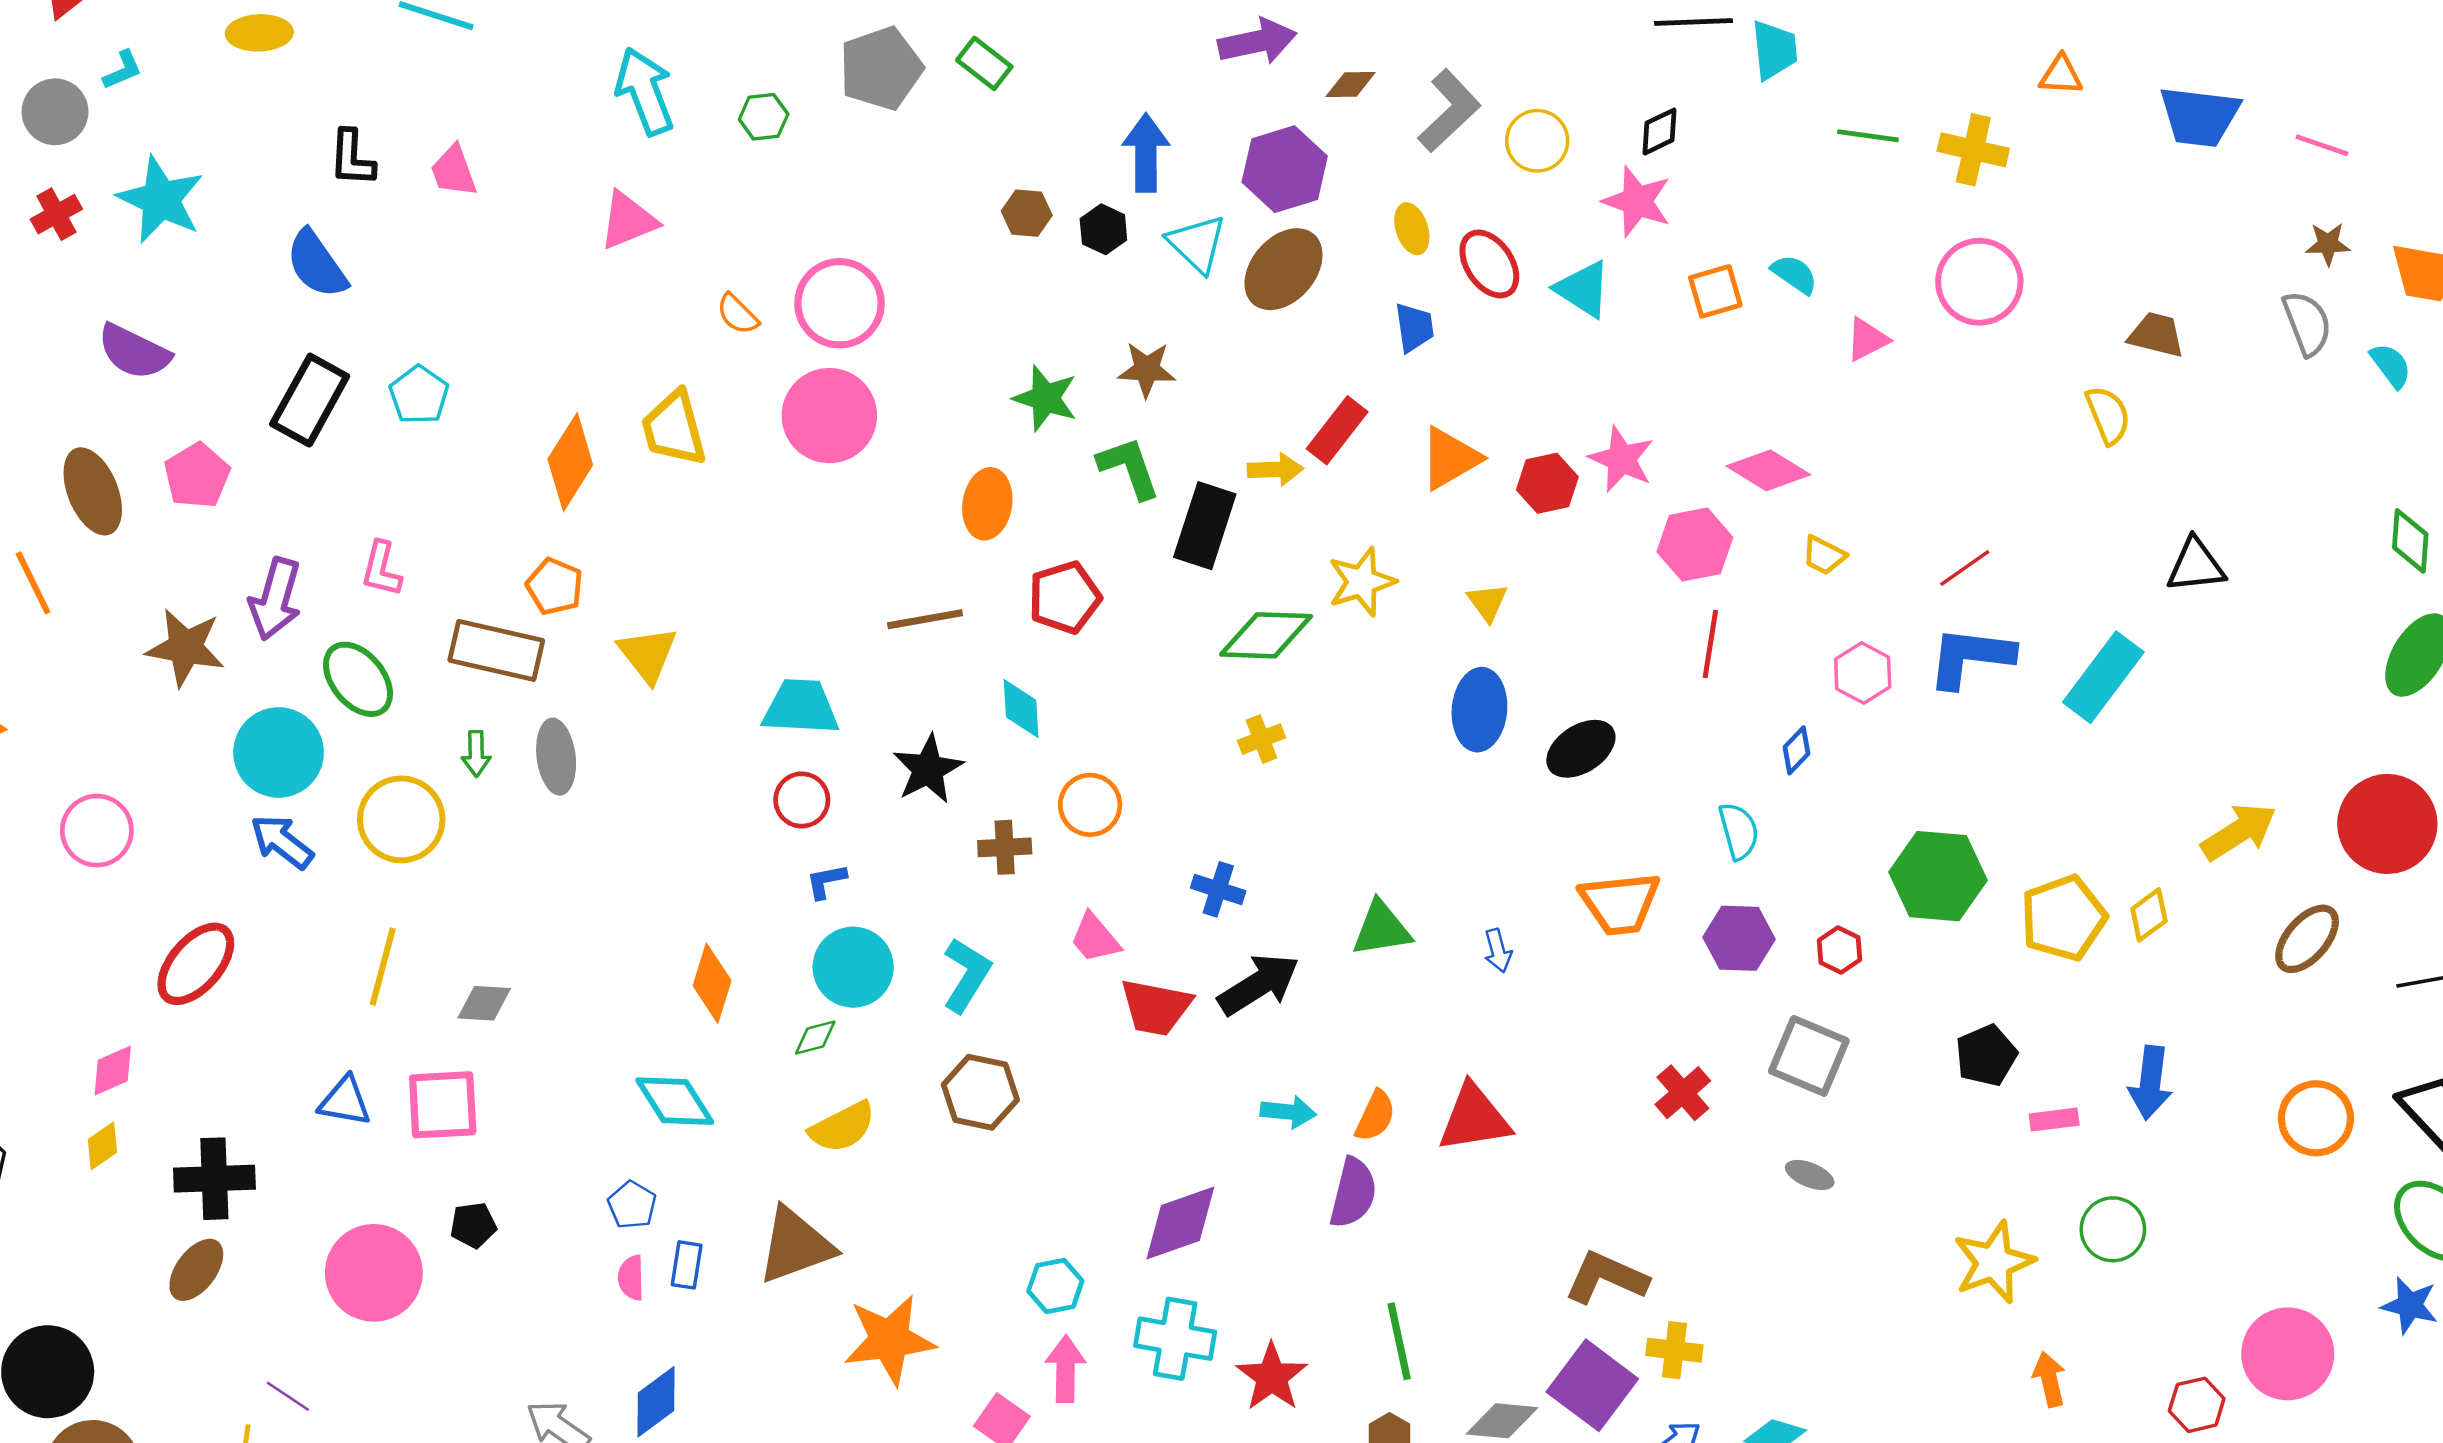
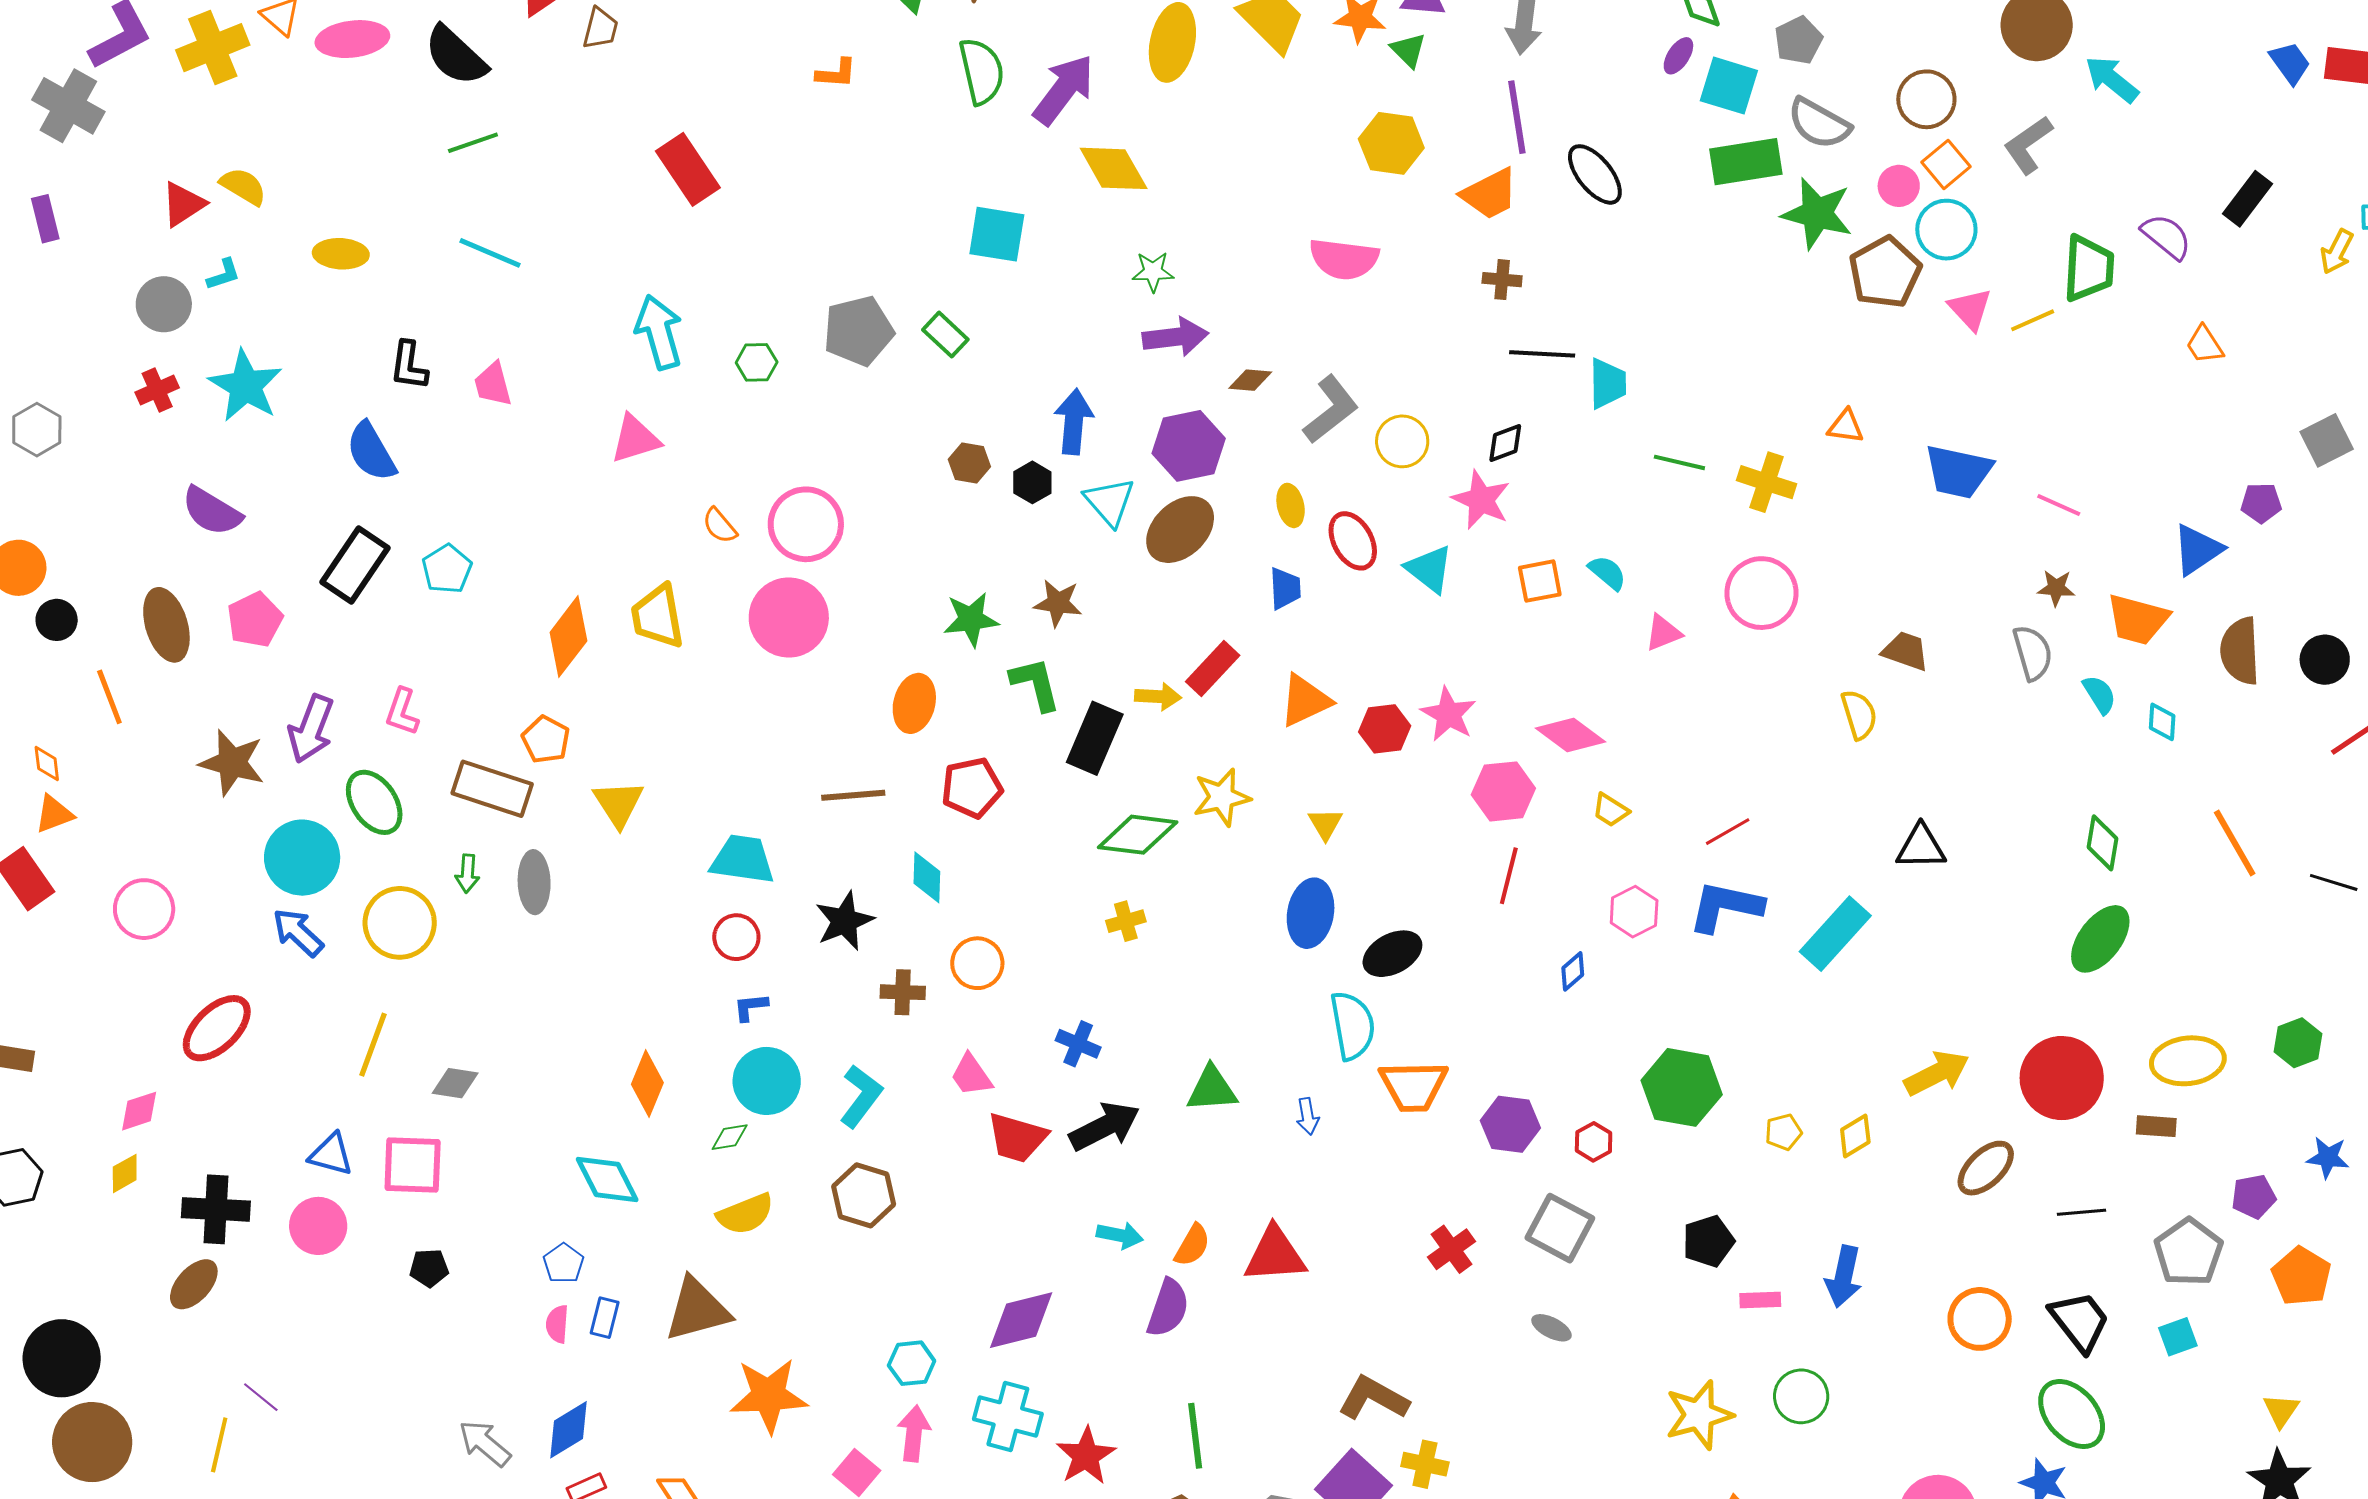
green star: (1045, 398) -> (971, 619), turned -30
cyan semicircle: (1739, 831) -> (1353, 1026), moved, size x1.4
yellow pentagon: (2063, 918) -> (1783, 1132), size x0.5
pink circle: (374, 1273) -> (318, 1226), moved, size x0.7

